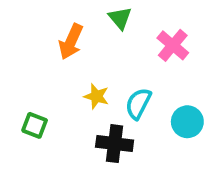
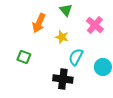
yellow star: (96, 96) -> (62, 37), moved
green square: (35, 125) -> (24, 57), moved

